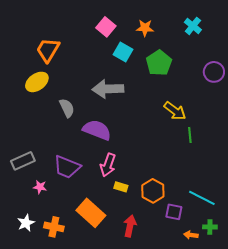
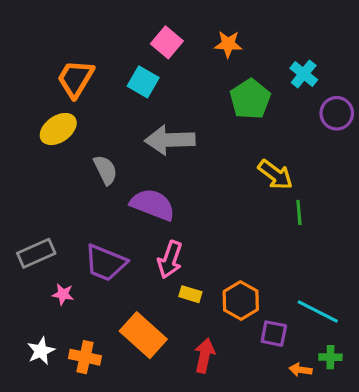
cyan cross: (193, 26) -> (304, 74), moved
cyan square: (123, 52) -> (143, 82), moved

